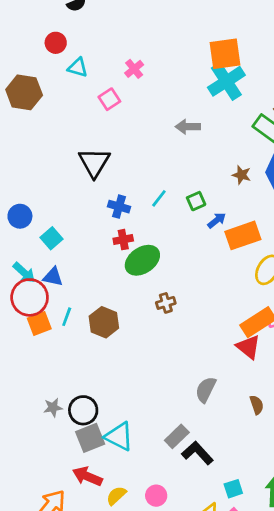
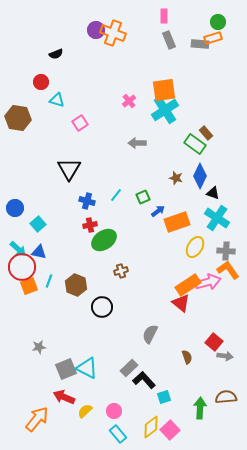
pink cross: (134, 69) -> (129, 101), moved
brown semicircle: (257, 405) -> (187, 357), moved
black circle: (83, 410) -> (102, 307), moved
cyan square: (233, 489) -> (164, 397), moved

